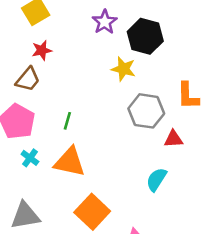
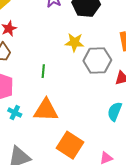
yellow star: (123, 69) -> (75, 42), moved
green line: (67, 121) -> (43, 71), moved

